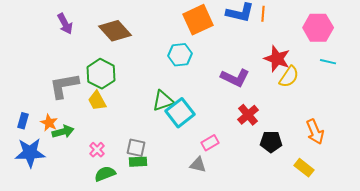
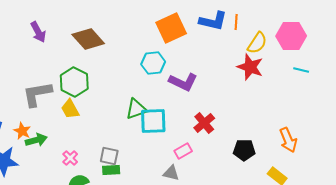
yellow semicircle: (289, 77) -> (257, 43), moved
purple L-shape: (235, 78) -> (183, 82), moved
cyan square: (180, 113) -> (153, 121), turned 36
red cross: (248, 115) -> (204, 123), moved

